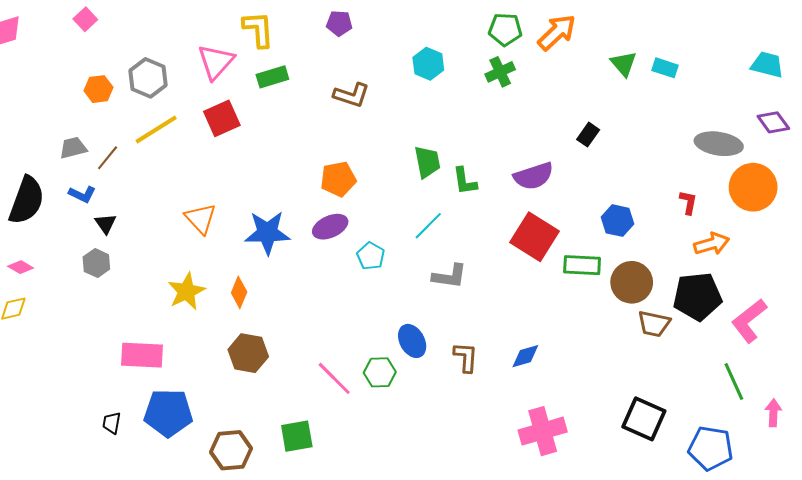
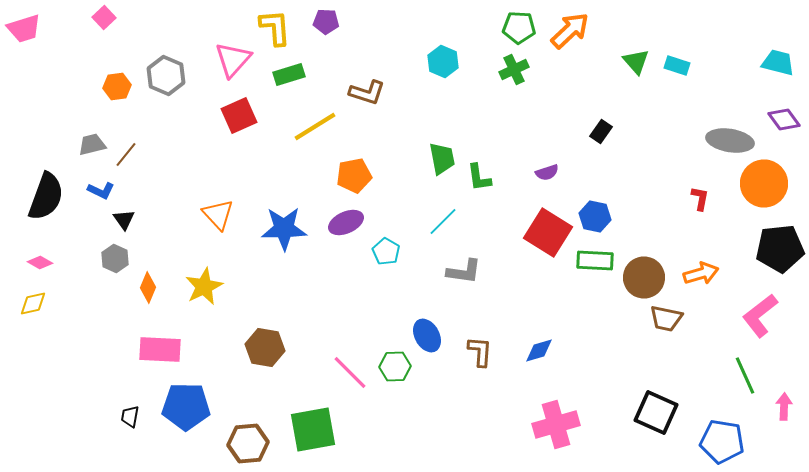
purple pentagon: (339, 23) -> (326, 22), moved
yellow line: (156, 130) -> (315, 126), moved
purple semicircle: (534, 176) -> (547, 172), size x0.6
blue hexagon: (618, 221) -> (595, 216), moved
orange arrow: (712, 244) -> (701, 274), moved
orange diamond: (239, 292) -> (148, 288), moved
black pentagon: (697, 296) -> (780, 248), moved
green square: (297, 436) -> (313, 430), size x1.4

